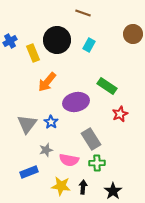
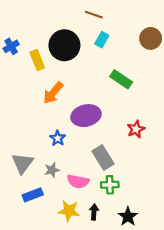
cyan rectangle: (89, 45) -> (102, 40), moved
green rectangle: (107, 86) -> (121, 79), moved
gray triangle: (27, 124) -> (22, 163), moved

